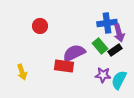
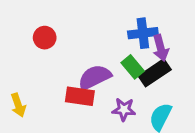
black rectangle: (115, 50) -> (155, 73), size x1.5
purple star: (103, 75) -> (124, 109), moved

